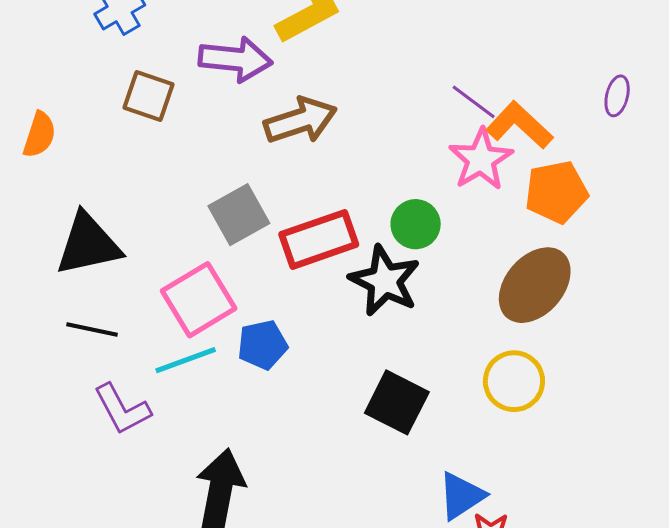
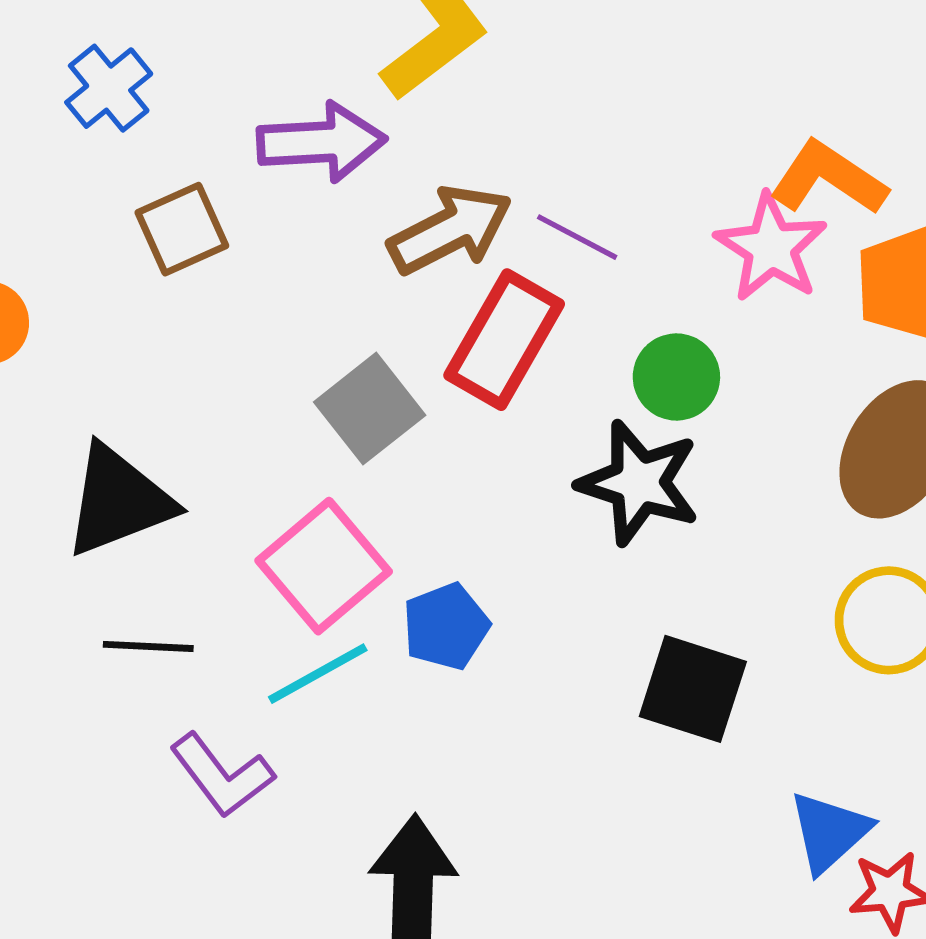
brown square: (148, 96) -> (182, 229), turned -34
purple line: (474, 102) -> (577, 237), moved
red rectangle: (319, 239) -> (504, 340), moved, turned -32

